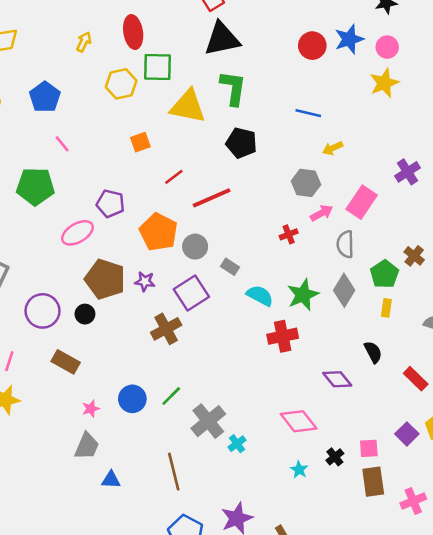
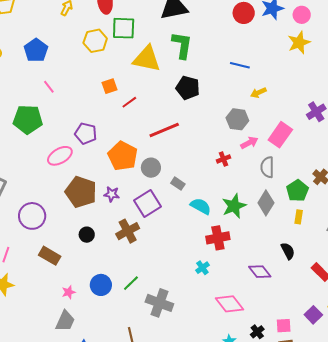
red line: (174, 177) -> (129, 102), moved
black circle: (85, 314) -> (87, 235), moved
gray cross: (208, 421) -> (159, 303), turned -32
cyan cross: (237, 444) -> (202, 268), moved

